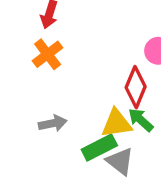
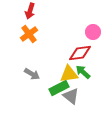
red diamond: (136, 87) -> (80, 53), turned 60
gray arrow: (53, 123) -> (32, 74), turned 42

